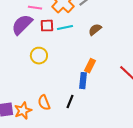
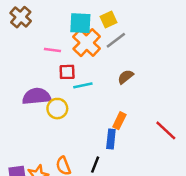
purple semicircle: (22, 25) -> (37, 96), moved, turned 40
cyan line: (65, 28) -> (83, 85), moved

